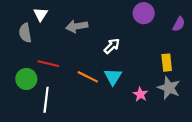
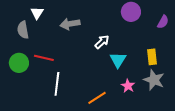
orange line: (88, 77) -> (97, 98), moved, turned -60
cyan triangle: (113, 77) -> (118, 60), moved
green circle: (26, 79) -> (19, 63), moved
white line: (46, 100) -> (57, 84), moved

